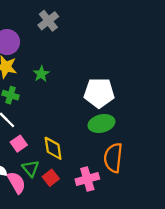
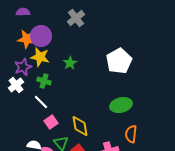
white pentagon: (99, 93) -> (119, 61), moved, turned -30
orange semicircle: (113, 158) -> (131, 134), size x0.7

